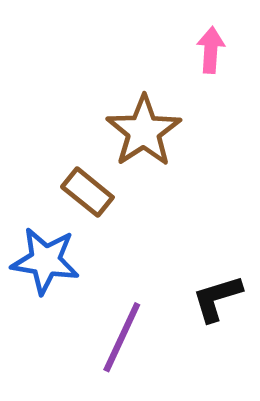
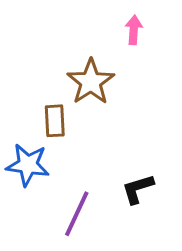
brown rectangle: (87, 192) -> (55, 121), turned 48

